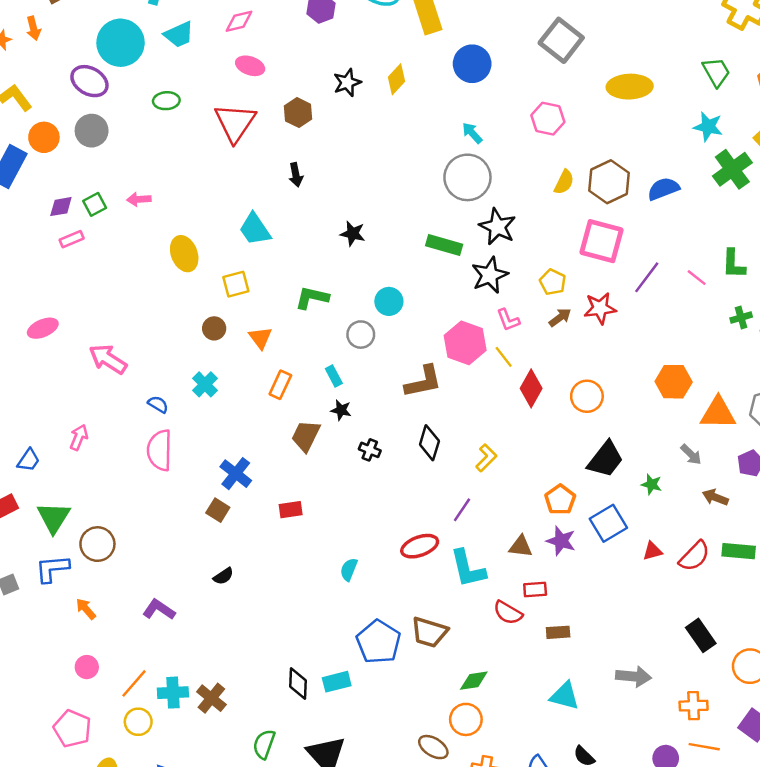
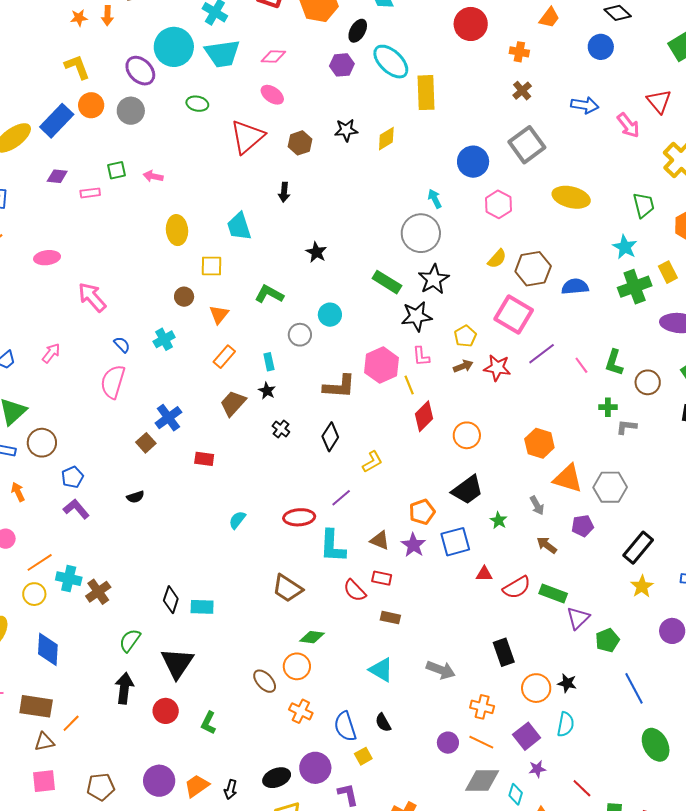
cyan trapezoid: (179, 35) -> (222, 54), size x1.4
blue circle: (472, 64) -> (473, 162), moved
purple diamond: (61, 207) -> (57, 176), moved
blue pentagon: (378, 642) -> (72, 477), moved, size x0.6

